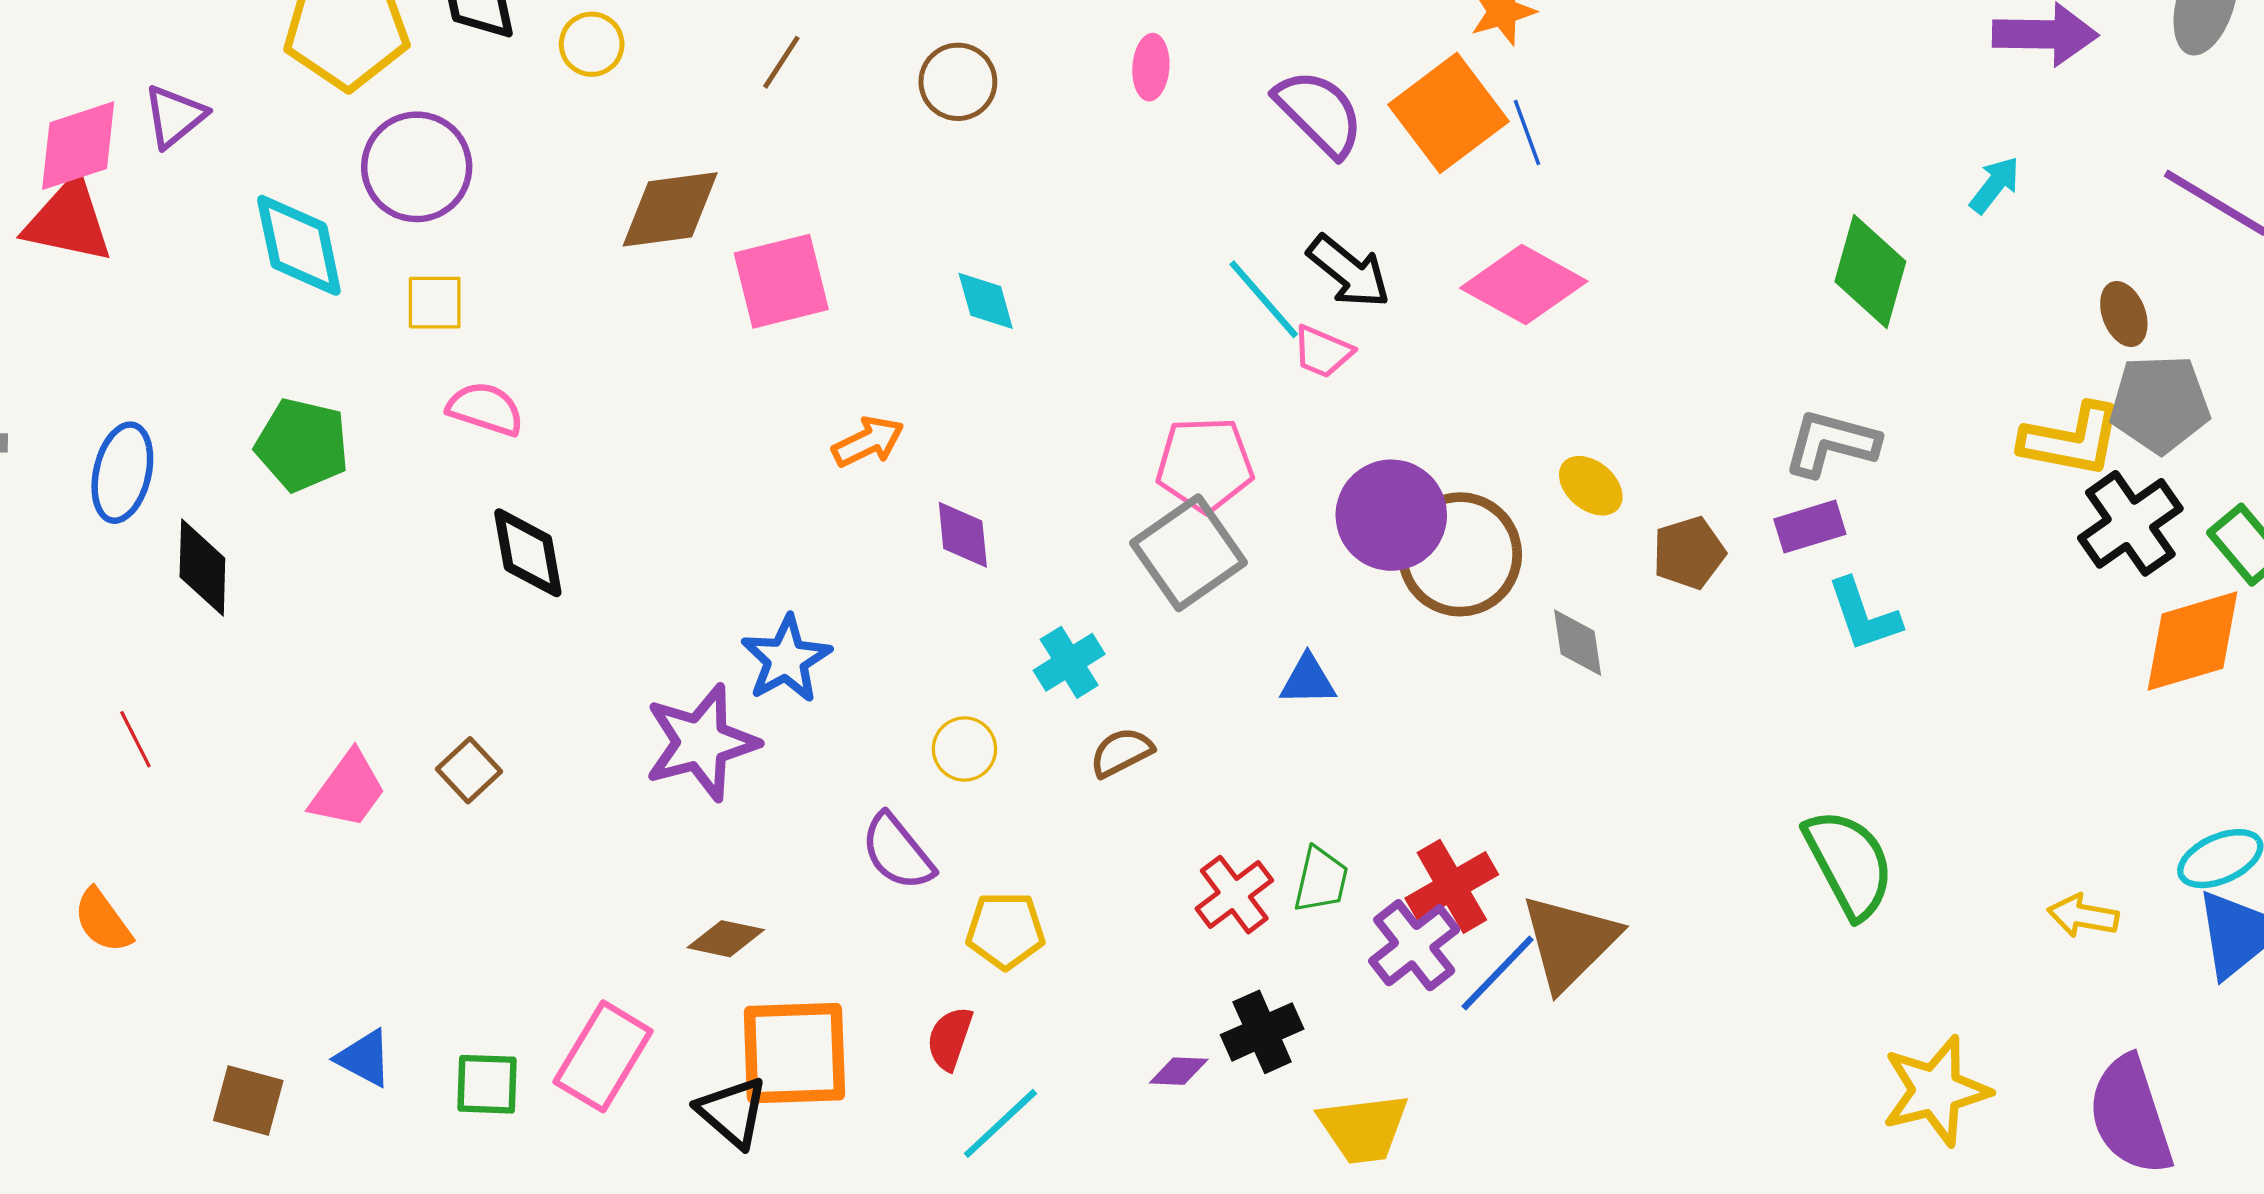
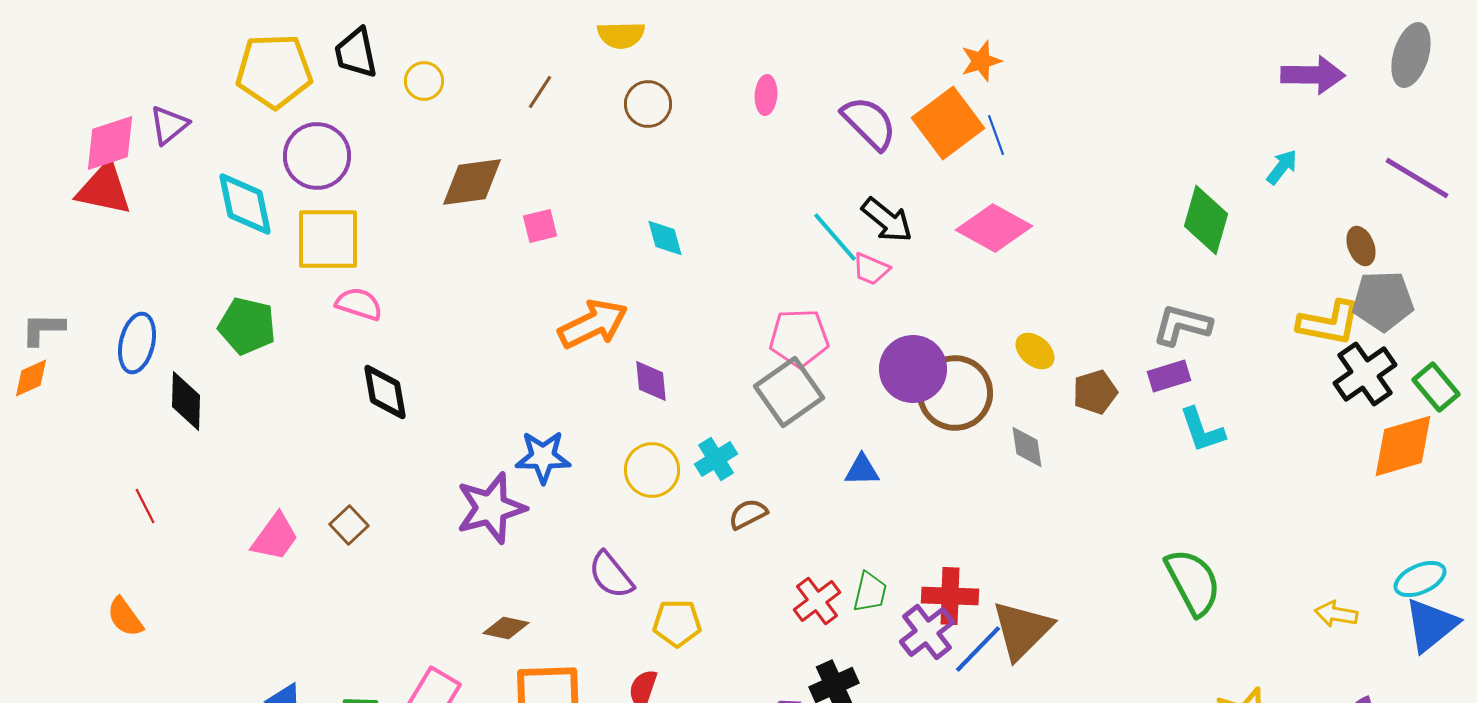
pink square: (781, 281) -> (540, 226), size x0.6
yellow square: (435, 303) -> (328, 239), size x1.8
orange arrow: (868, 442) -> (593, 324), size x1.6
blue star: (786, 659) -> (543, 457), turned 30
yellow circle: (964, 749) -> (652, 470), moved, size x1.4
red cross: (1452, 886) -> (950, 596), turned 32

